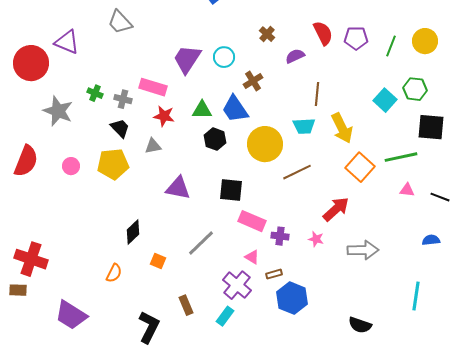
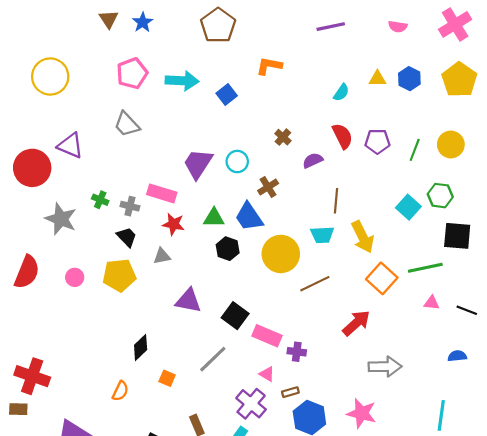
black square: (231, 190) -> (235, 316), moved, turned 30
pink star: (316, 239) -> (362, 413), moved, size x1.8

